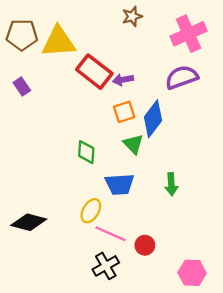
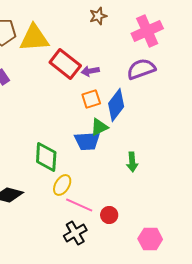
green triangle: (133, 144) -> (99, 127), turned 48
green diamond: (86, 152) -> (46, 157), moved, size x1.4
blue trapezoid: (120, 184) -> (87, 141), moved

